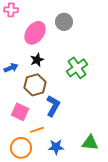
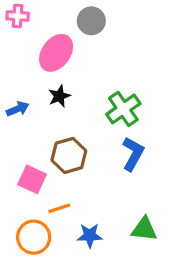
gray circle: (64, 22) -> (91, 21), moved
brown hexagon: (35, 85) -> (69, 155), moved
blue L-shape: (53, 106) -> (133, 154), moved

